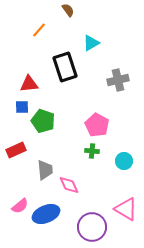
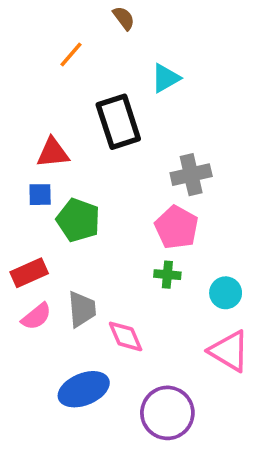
gray cross: (118, 80) -> (191, 175), moved
pink semicircle: (20, 206) -> (36, 316), moved
pink triangle: (126, 209) -> (229, 351), moved

